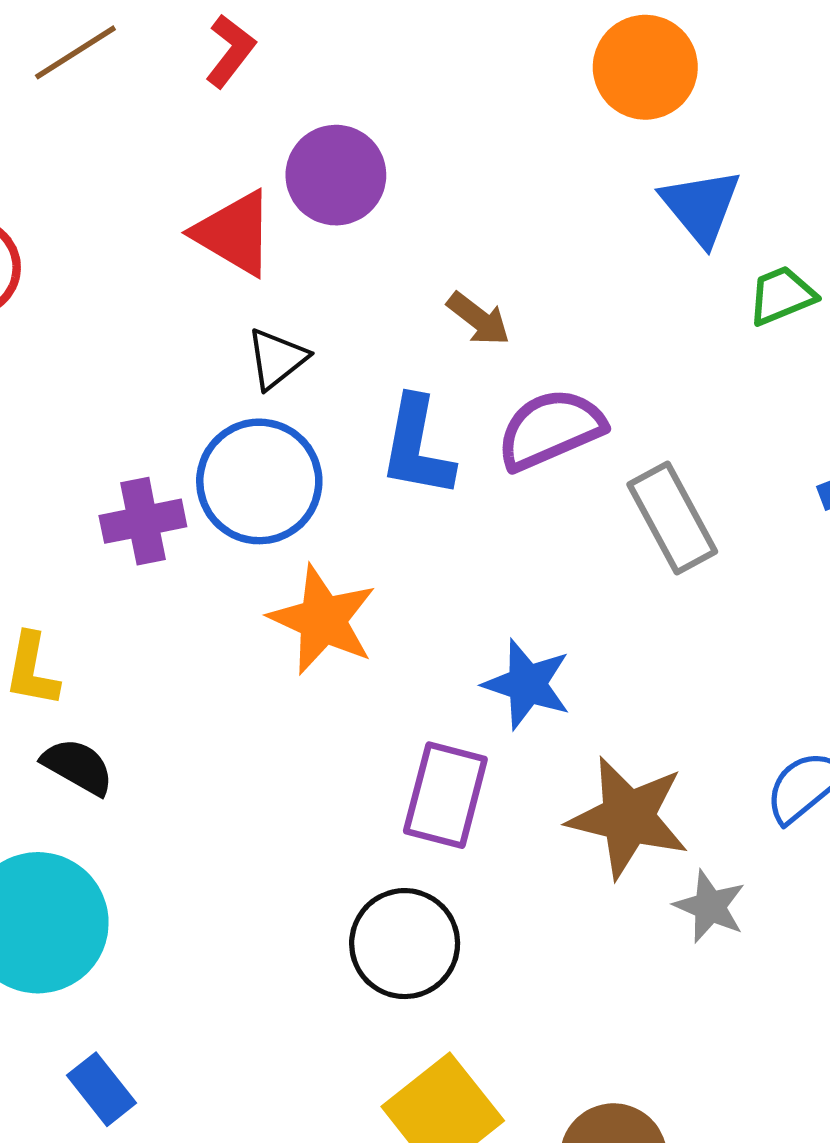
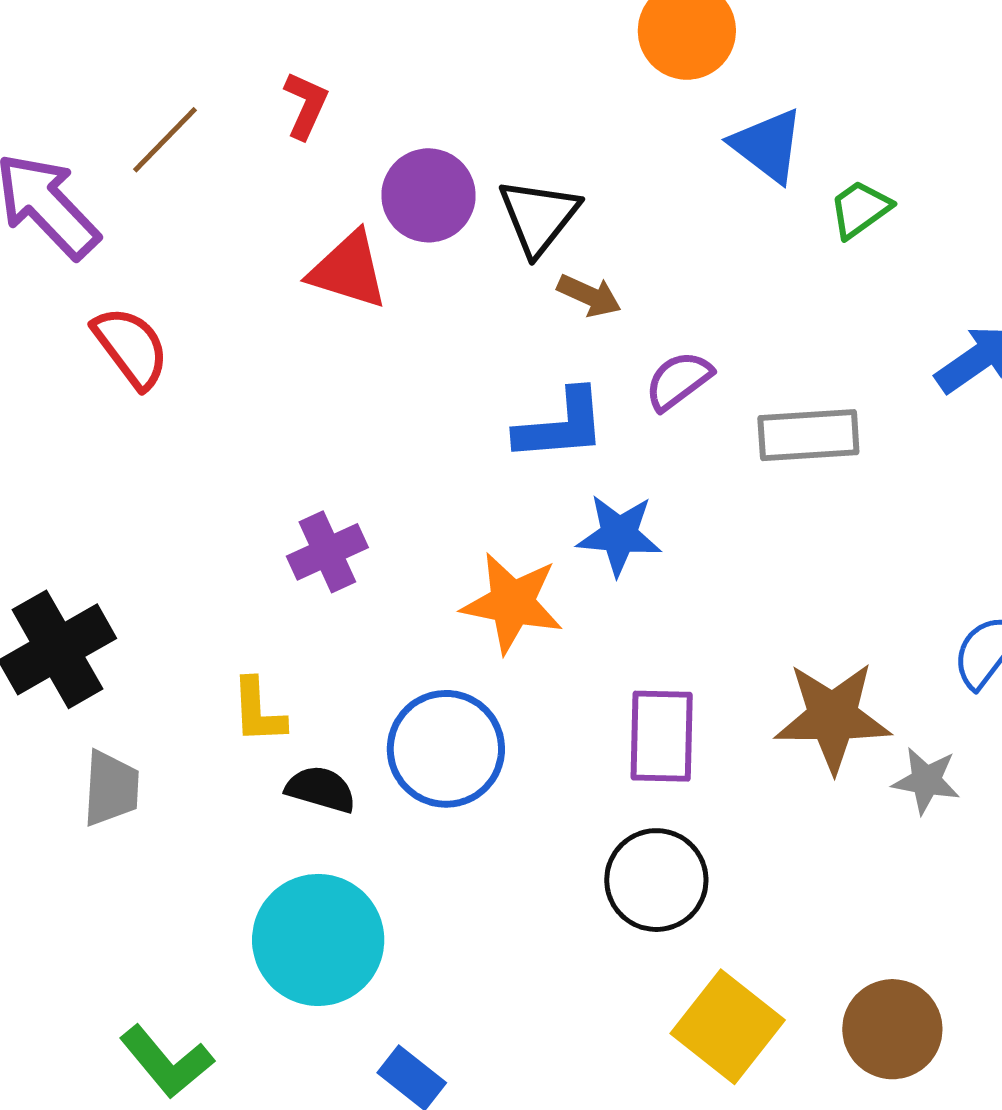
black triangle: (277, 359) -> (539, 216), moved, size x1.4
purple semicircle: (551, 429) -> (679, 381), size x0.7
blue L-shape: (417, 447) -> (561, 425), turned -92
blue circle: (259, 481) -> (446, 749), moved
gray rectangle: (672, 518) -> (808, 435), turned -52
blue star: (527, 684) -> (619, 535), moved

